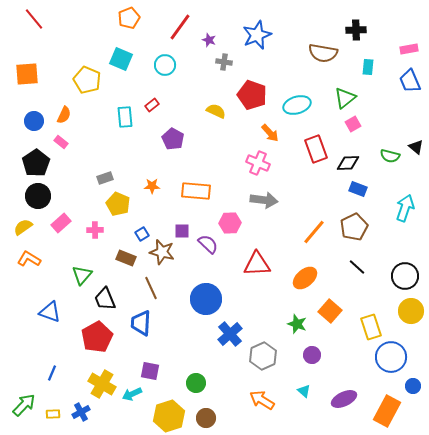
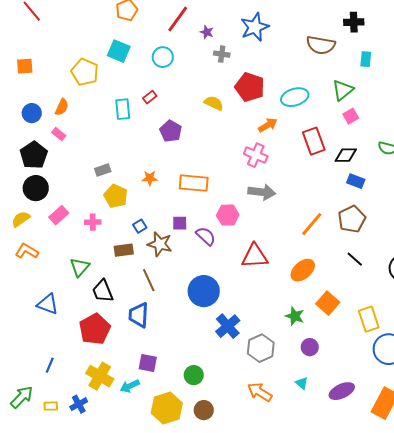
orange square: (27, 74) -> (25, 66), size x0.7
orange arrow: (270, 133) -> (268, 125), turned -78
brown rectangle: (126, 258) -> (124, 250), turned -30

